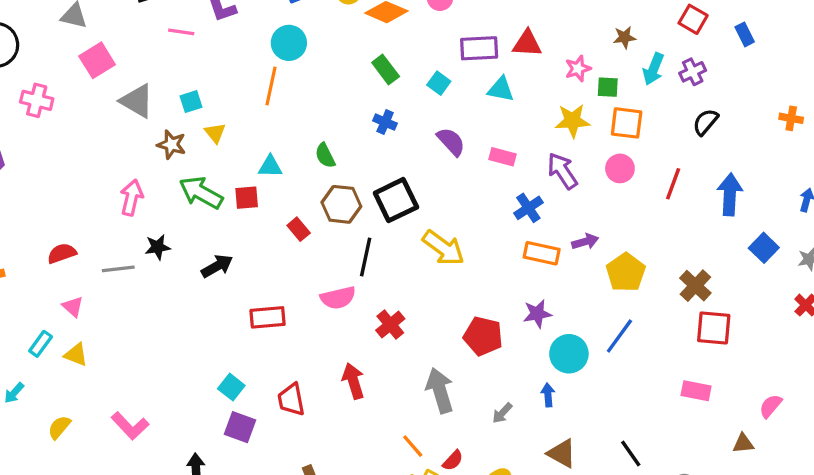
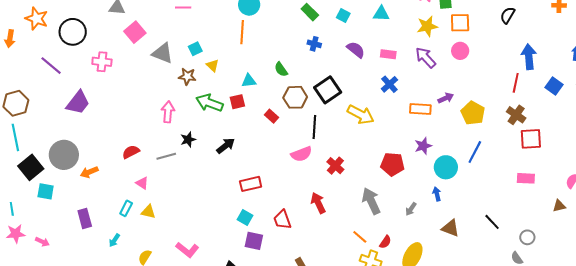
red line: (673, 184) -> (516, 83), moved
blue cross: (528, 208) -> (389, 84), moved
red rectangle: (268, 317) -> (251, 184), moved

